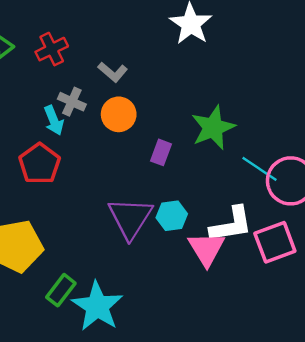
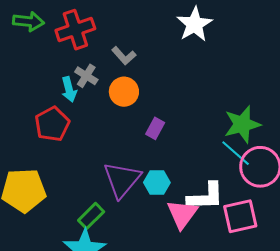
red cross: (52, 49) -> (75, 30), size x1.4
green star: (213, 128) -> (242, 124), moved
green rectangle: (61, 290) -> (91, 216), moved

